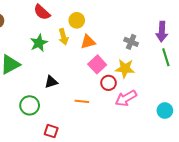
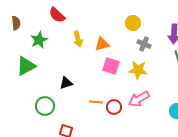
yellow circle: (77, 20) -> (133, 23), moved
green star: (39, 43) -> (39, 40), moved
pink square: (97, 64) -> (111, 66), turned -30
red circle: (109, 83) -> (114, 107), moved

